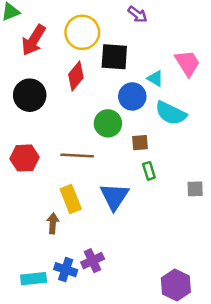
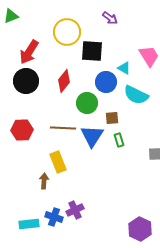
red arrow: (34, 40) -> (29, 52), moved
red diamond: (76, 76) -> (64, 81), moved
blue triangle: (114, 196) -> (92, 136), moved

